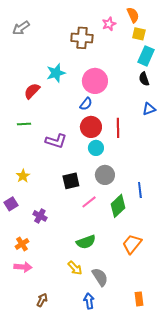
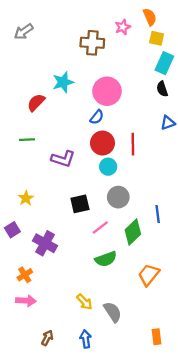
purple cross: (40, 216) -> (45, 243), size x1.5
green semicircle: (86, 242) -> (106, 259), moved
blue arrow: (89, 301) -> (86, 339), moved

